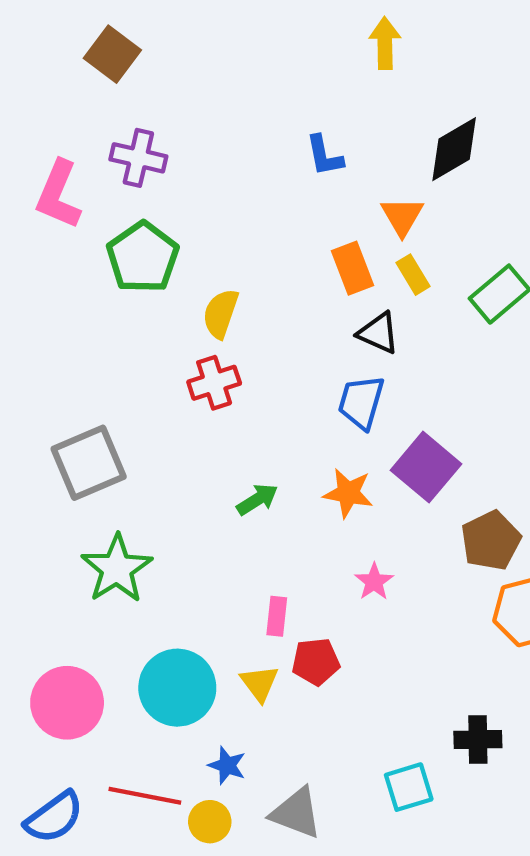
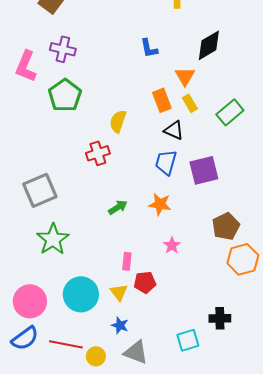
yellow semicircle: (221, 314) -> (118, 121), moved
purple square: (426, 467) -> (204, 170), moved, turned 36
blue star: (227, 765) -> (120, 325), moved
blue semicircle: (54, 817) -> (25, 338), moved

